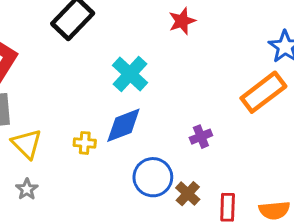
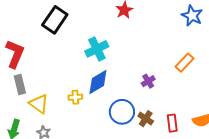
cyan cross: (130, 74) -> (97, 49), turned 30
orange rectangle: (263, 92) -> (185, 63), moved, size x0.7

